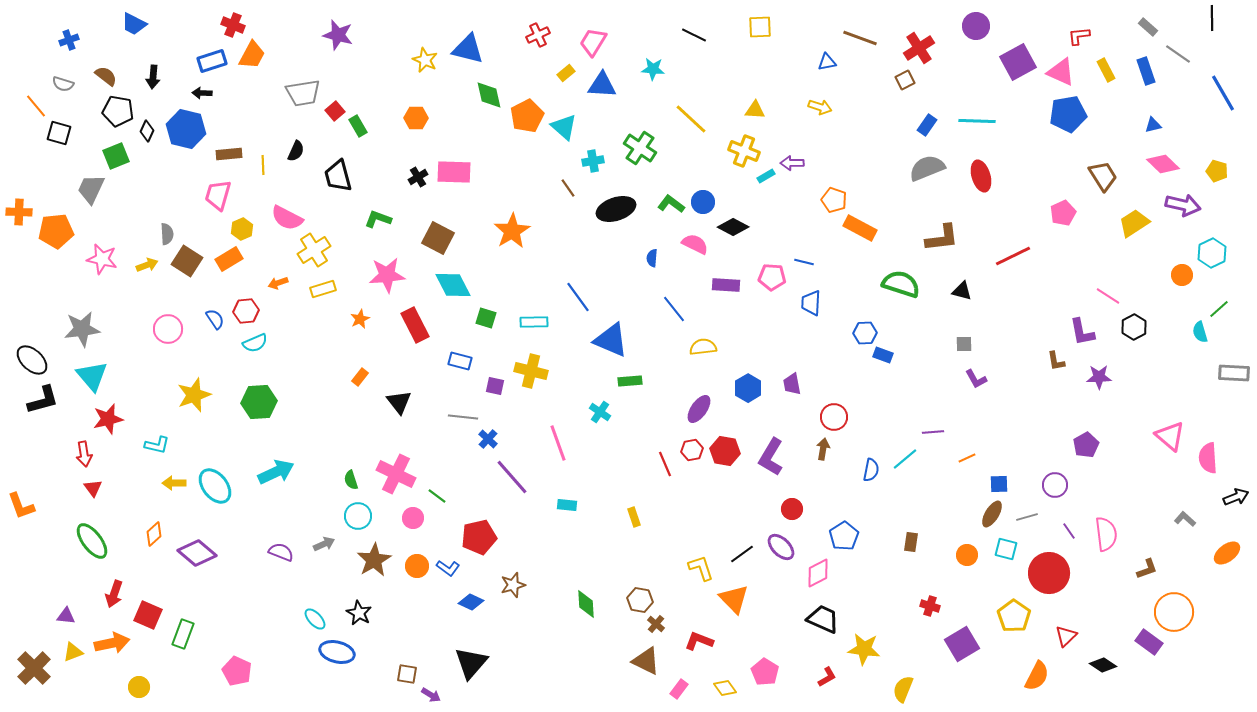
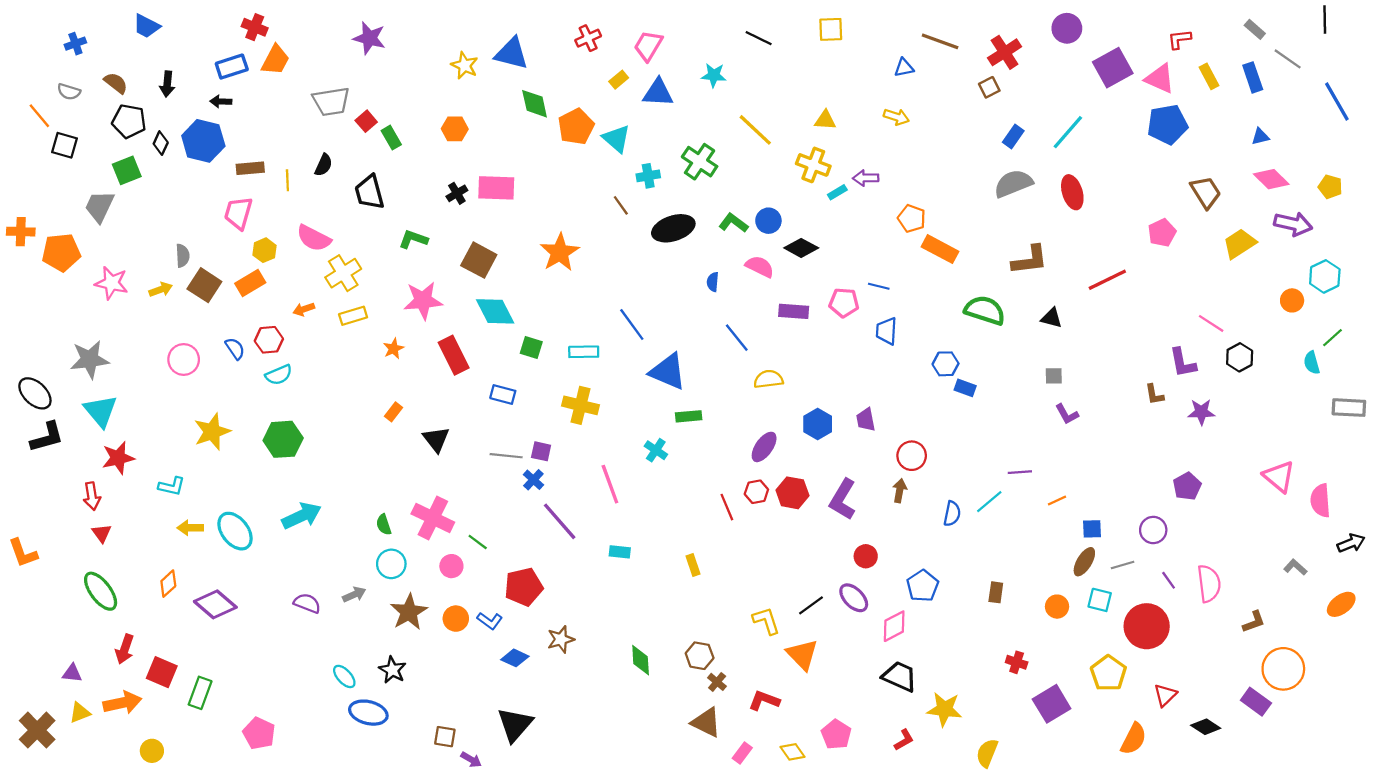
cyan line: (977, 121) -> (1068, 132), turned -51
purple square: (495, 386) -> (541, 451), moved

